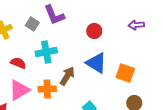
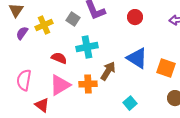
red circle: (94, 31) -> (135, 17), moved

